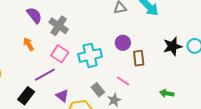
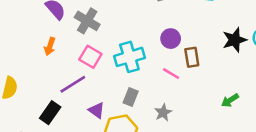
orange arrow: (28, 44) -> (50, 46), turned -128
pink line: (123, 81) -> (171, 74), moved
gray rectangle: (98, 90) -> (131, 97), moved, turned 64
green arrow: (167, 93) -> (230, 100), turned -40

